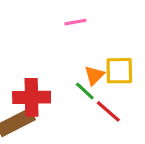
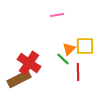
red cross: (32, 97) -> (29, 63), turned 35
red line: (108, 111) -> (78, 72), turned 48

